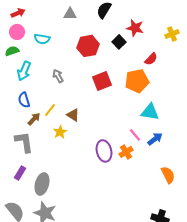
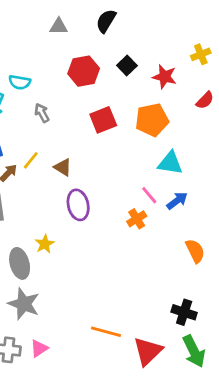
red star: (135, 28) -> (165, 77), moved
cyan semicircle: (42, 39) -> (20, 82), moved
red semicircle: (151, 59) -> (205, 100), moved
yellow star: (60, 132) -> (45, 244), moved
purple ellipse: (104, 151) -> (78, 205), moved
gray ellipse: (42, 184) -> (20, 263), turned -30

